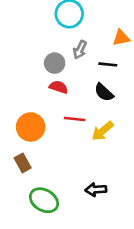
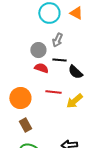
orange triangle: (121, 38) -> (76, 13), moved, turned 40
black line: (108, 64) -> (59, 60), moved
brown rectangle: (23, 163) -> (25, 125), moved

